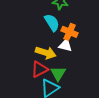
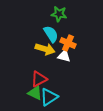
yellow arrow: (46, 53) -> (45, 49), moved
green triangle: (58, 73) -> (35, 93), moved, turned -35

